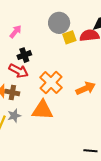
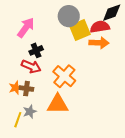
pink arrow: (16, 32) -> (26, 28), size x1.5
yellow square: (69, 37) -> (80, 30), size x1.5
orange arrow: (86, 88) -> (99, 43), moved, turned 30

